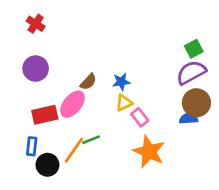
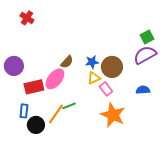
purple circle: (36, 69) -> (14, 66), moved
brown circle: (196, 103) -> (112, 67), moved

